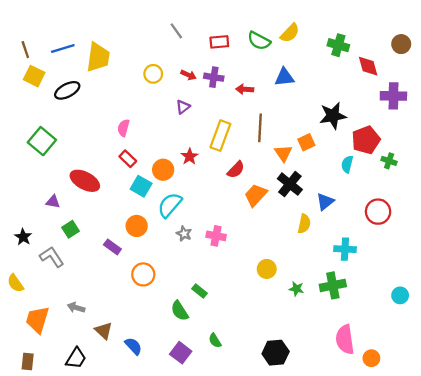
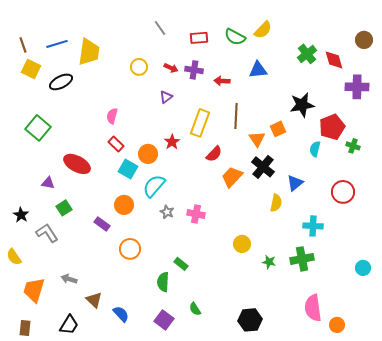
green cross: (338, 45) -> (307, 54), moved, turned 36
green semicircle: (180, 311) -> (163, 282), turned 36

